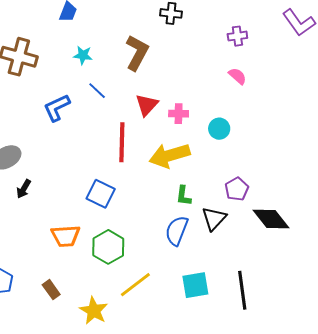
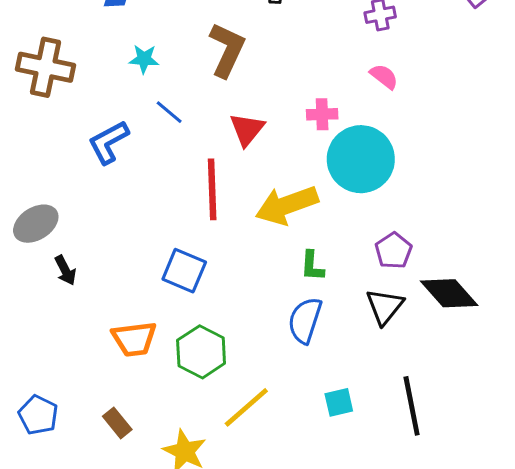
pink cross: (179, 114) -> (322, 114), moved
cyan circle: (219, 129) -> (361, 159), size x2.0
black arrow: (24, 189) -> (65, 270), turned -54
black triangle: (214, 219) -> (385, 307), moved
cyan square: (195, 285) -> (339, 402), size x0.7

